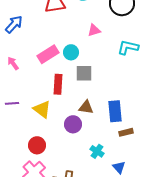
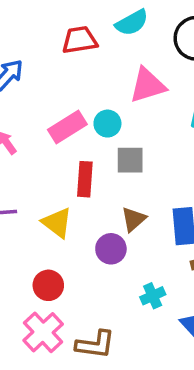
pink triangle: (94, 30) -> (147, 85), size x1.6
brown triangle: (86, 107) -> (134, 219), turned -49
cyan cross: (97, 151) -> (153, 296), turned 32

